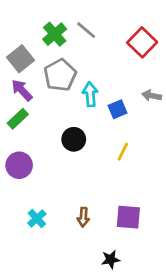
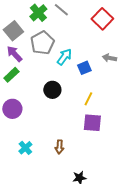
cyan arrow: (90, 94) -> (64, 57), turned 42
purple square: (128, 217) -> (92, 123), moved

